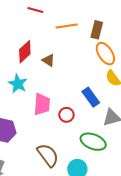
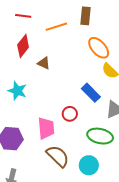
brown rectangle: (97, 30) -> (85, 16), moved
red diamond: (25, 52) -> (23, 46), moved
pink trapezoid: (42, 104) -> (46, 128), moved

